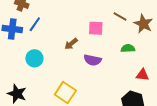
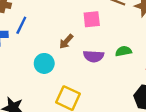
green semicircle: (128, 48) -> (123, 51), moved
cyan circle: (34, 58) -> (44, 63), moved

